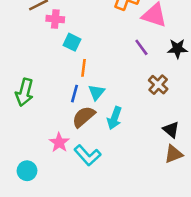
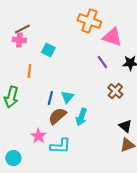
pink cross: (55, 19) -> (19, 40), moved
cyan square: (72, 42) -> (48, 50), moved
orange line: (84, 68) -> (29, 71), moved
cyan L-shape: (87, 155) -> (60, 146), turned -45

